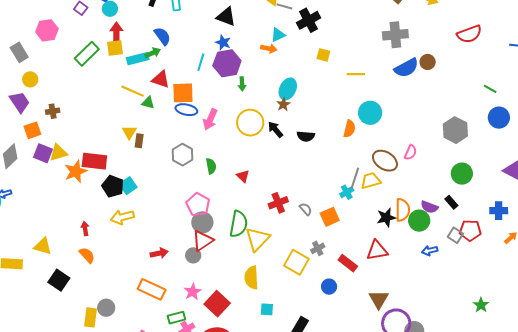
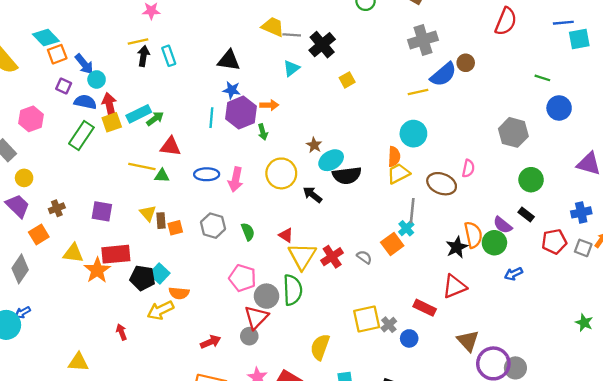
red semicircle: (469, 34) -> (506, 21), turned -35
blue semicircle: (162, 36) -> (85, 102), moved, turned -30
orange arrow: (269, 49) -> (269, 105), moved
yellow square: (323, 55) -> (347, 80), turned -32
cyan rectangle: (138, 59) -> (139, 114), moved
yellow line: (356, 74) -> (418, 92), moved
cyan ellipse: (288, 89) -> (331, 160), moved, turned 45
orange square: (183, 93) -> (175, 228), moved, size x0.6
black arrow: (275, 130) -> (312, 195), moved
black semicircle: (306, 136) -> (347, 175), size x1.4
purple square: (43, 153) -> (102, 211), moved
yellow triangle: (58, 153) -> (73, 253), turned 36
yellow trapezoid: (371, 181) -> (399, 174), moved
purple semicircle: (429, 207) -> (503, 225), turned 30
orange square: (330, 217) -> (392, 244), moved
gray circle: (202, 222) -> (267, 296), moved
gray square: (455, 235) -> (583, 248), moved
yellow triangle: (257, 239) -> (302, 256), moved
gray cross: (318, 248) -> (389, 325), moved
orange semicircle: (87, 255) -> (179, 293), moved, turned 150
yellow square: (296, 262) -> (367, 319), turned -30
yellow semicircle: (251, 278) -> (320, 347), turned 35

